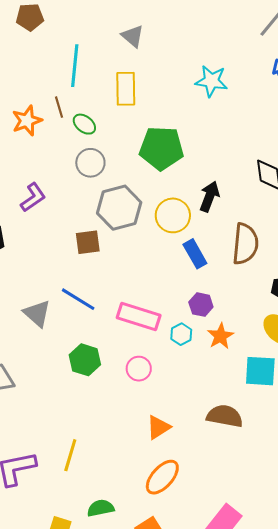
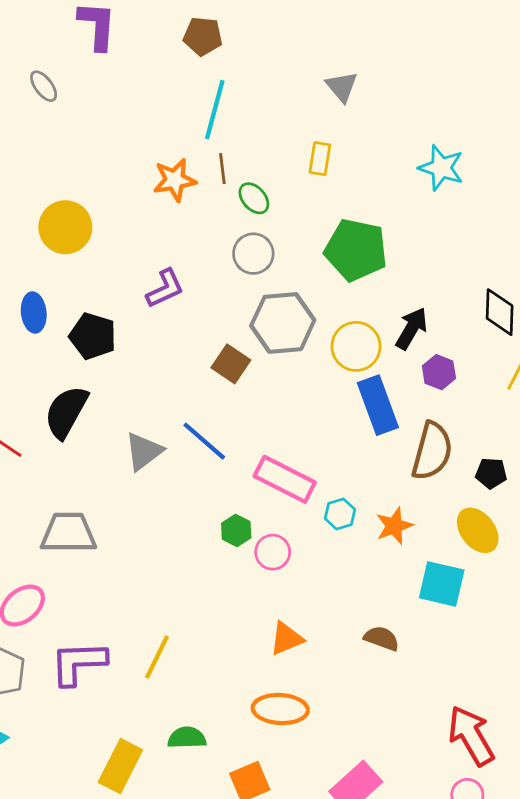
cyan line: (75, 66) -> (215, 110), moved
yellow rectangle: (126, 89) -> (320, 159), size x0.7
brown square: (88, 242) -> (231, 364), turned 32
brown semicircle: (245, 244) -> (432, 451), moved
blue rectangle: (195, 254) -> (378, 405), size x1.4
purple hexagon: (201, 305) -> (439, 372), moved
gray triangle: (37, 313) -> (144, 451), turned 32
green hexagon: (85, 360) -> (236, 530), moved, size x0.7
brown semicircle: (225, 416) -> (382, 638), size x0.7
orange ellipse: (162, 477) -> (280, 709), turned 42

